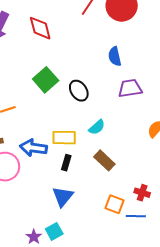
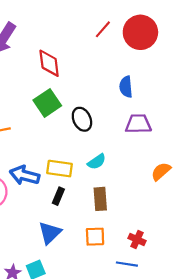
red diamond: (40, 28) -> (49, 63), moved
brown rectangle: (104, 160) -> (100, 199), turned 35
orange square: (115, 204) -> (95, 237), moved, turned -30

